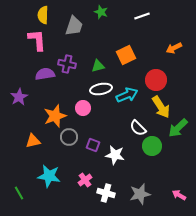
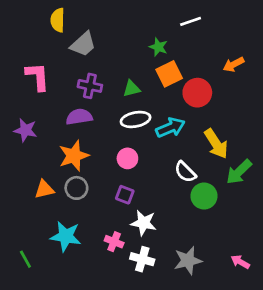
green star: (101, 12) -> (158, 47), moved
gray trapezoid: (74, 26) -> (83, 44), moved, turned 30
pink L-shape: (37, 40) -> (38, 77), moved
purple semicircle: (45, 74) -> (79, 117), moved
red circle: (156, 80) -> (197, 93), moved
purple star: (19, 97) -> (25, 130), turned -30
pink circle: (83, 108) -> (127, 158), moved
gray circle: (69, 137) -> (76, 188), moved
white star: (115, 155) -> (144, 223), moved
pink cross: (85, 180) -> (114, 242), turned -32

